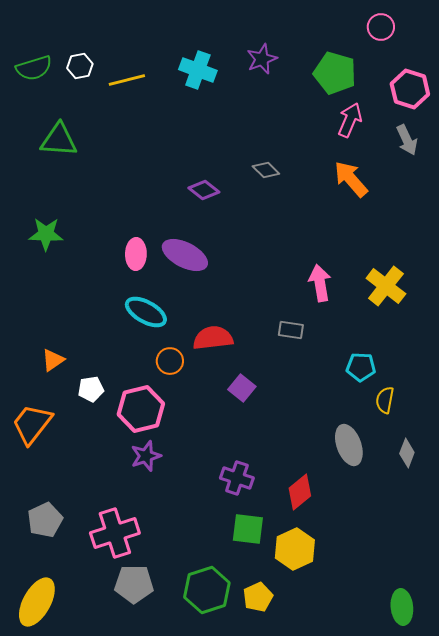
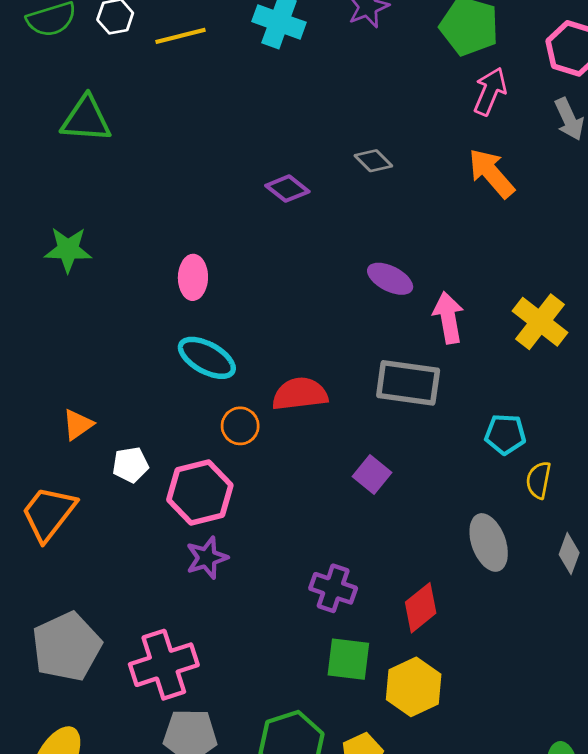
purple ellipse: (185, 255) -> (390, 279), moved, size x0.7
gray rectangle: (291, 330) -> (408, 383), size x1.8
purple square: (242, 388) -> (372, 474), moved
gray pentagon: (45, 520) -> (67, 647), size x1.4

